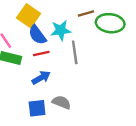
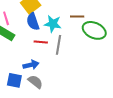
red line: (41, 54) -> (41, 42), moved
blue arrow: (41, 78) -> (31, 65), moved

